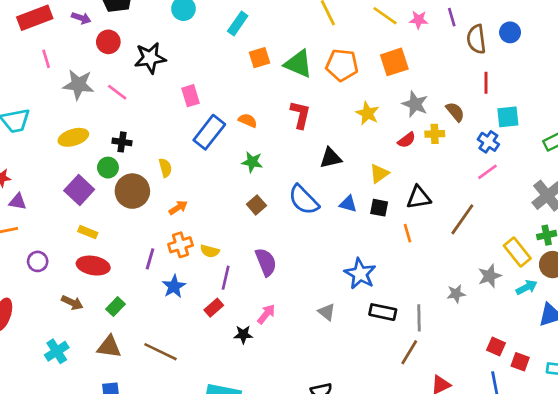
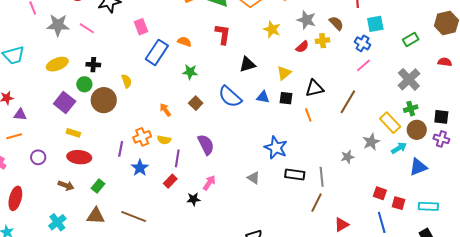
orange arrow: (178, 208) -> (165, 110), moved, turned -88

